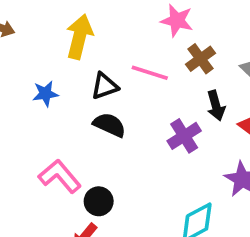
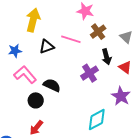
black semicircle: (109, 125) -> (52, 85), moved
pink L-shape: (60, 176) -> (25, 75), moved
black circle: (99, 201) -> (36, 100), moved

